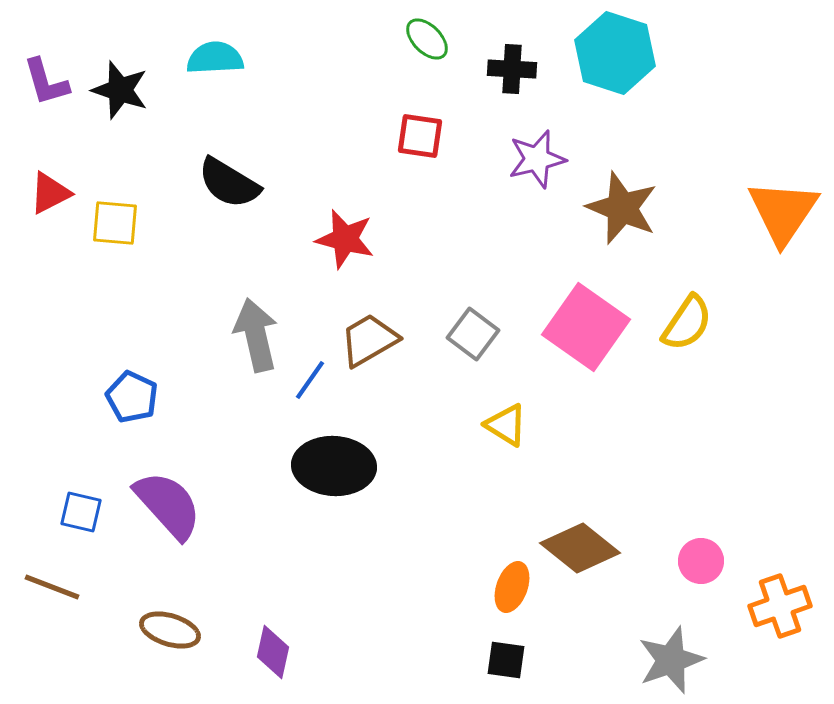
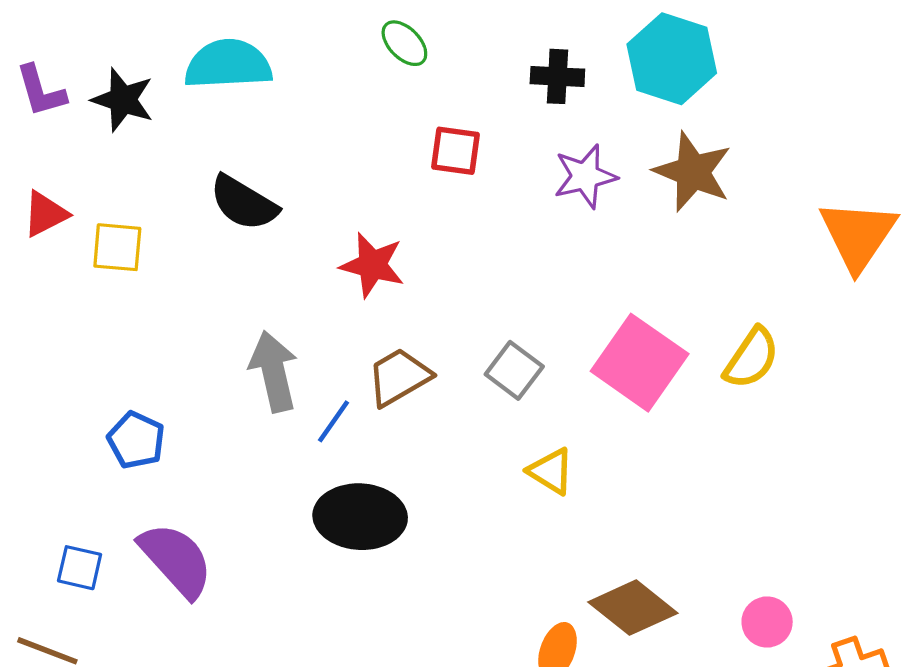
green ellipse: (427, 39) -> (404, 43), moved
cyan semicircle: (215, 58) -> (228, 64), size x1.4
brown star: (622, 208) -> (693, 172), moved

